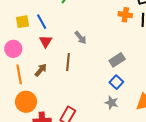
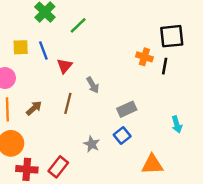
gray arrow: (80, 38) -> (93, 85), moved
red triangle: (46, 41) -> (65, 66), moved
gray star: (112, 103) -> (92, 144), moved

